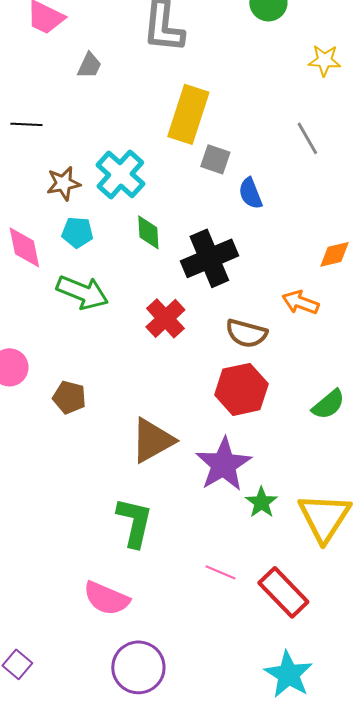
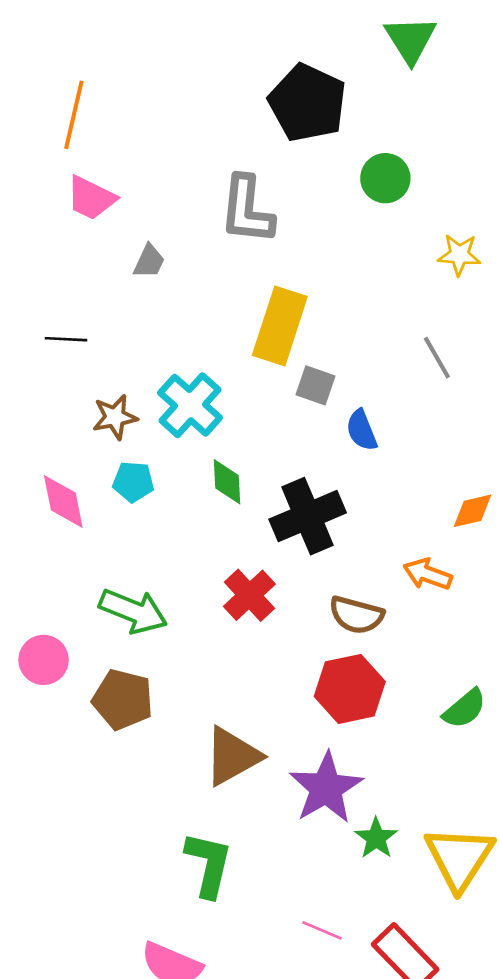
green arrow: (82, 292) -> (133, 611), moved
brown pentagon: (69, 397) -> (123, 699), size x1.4

